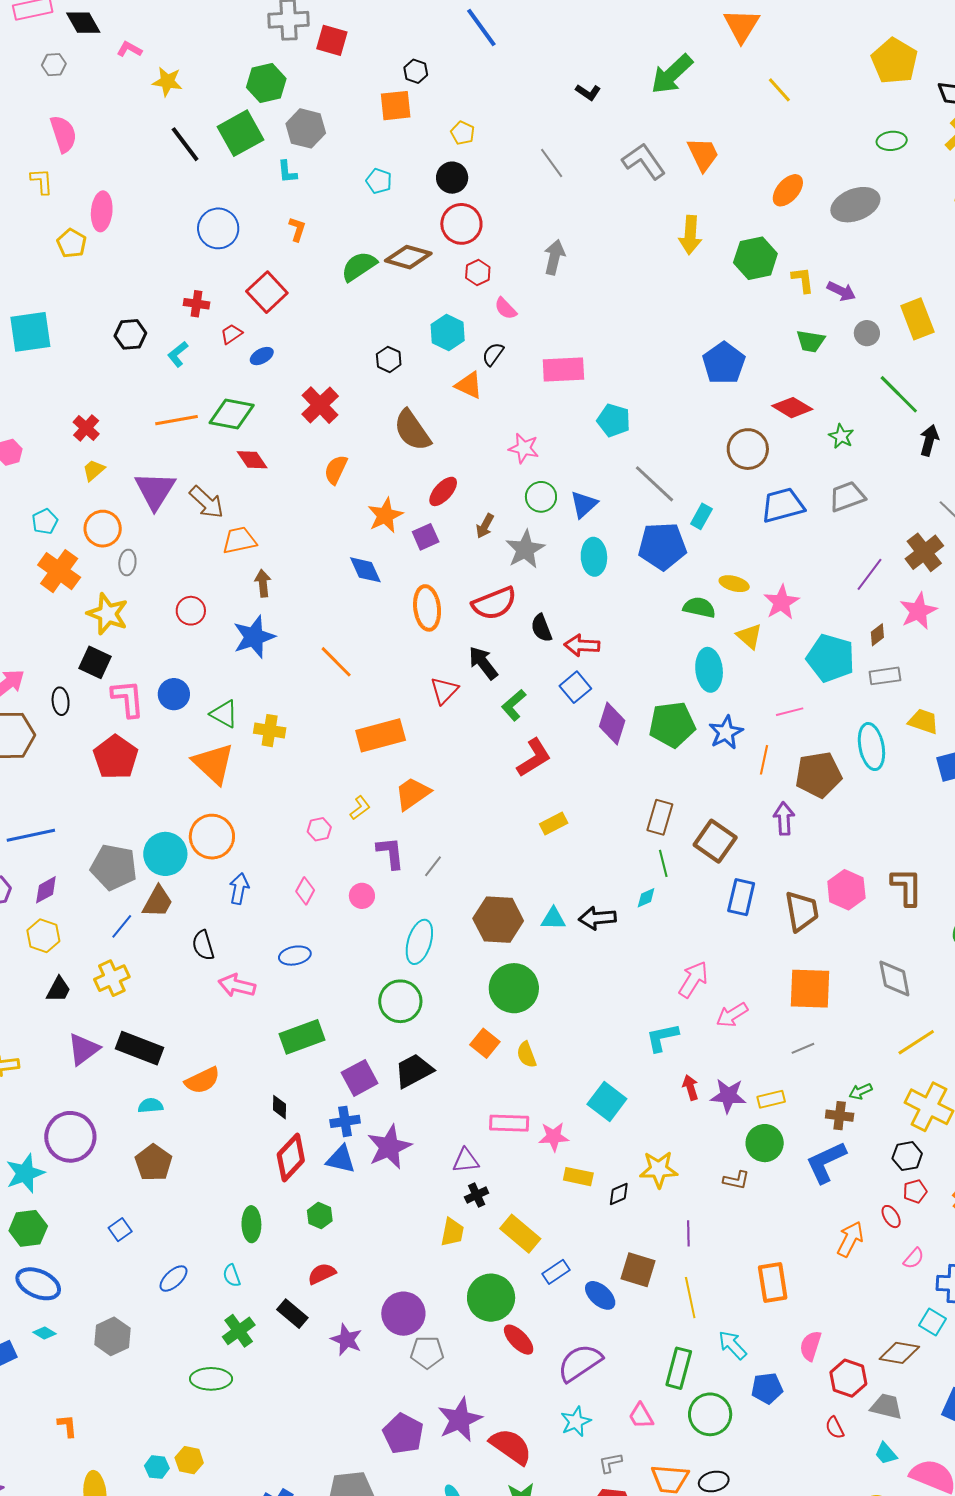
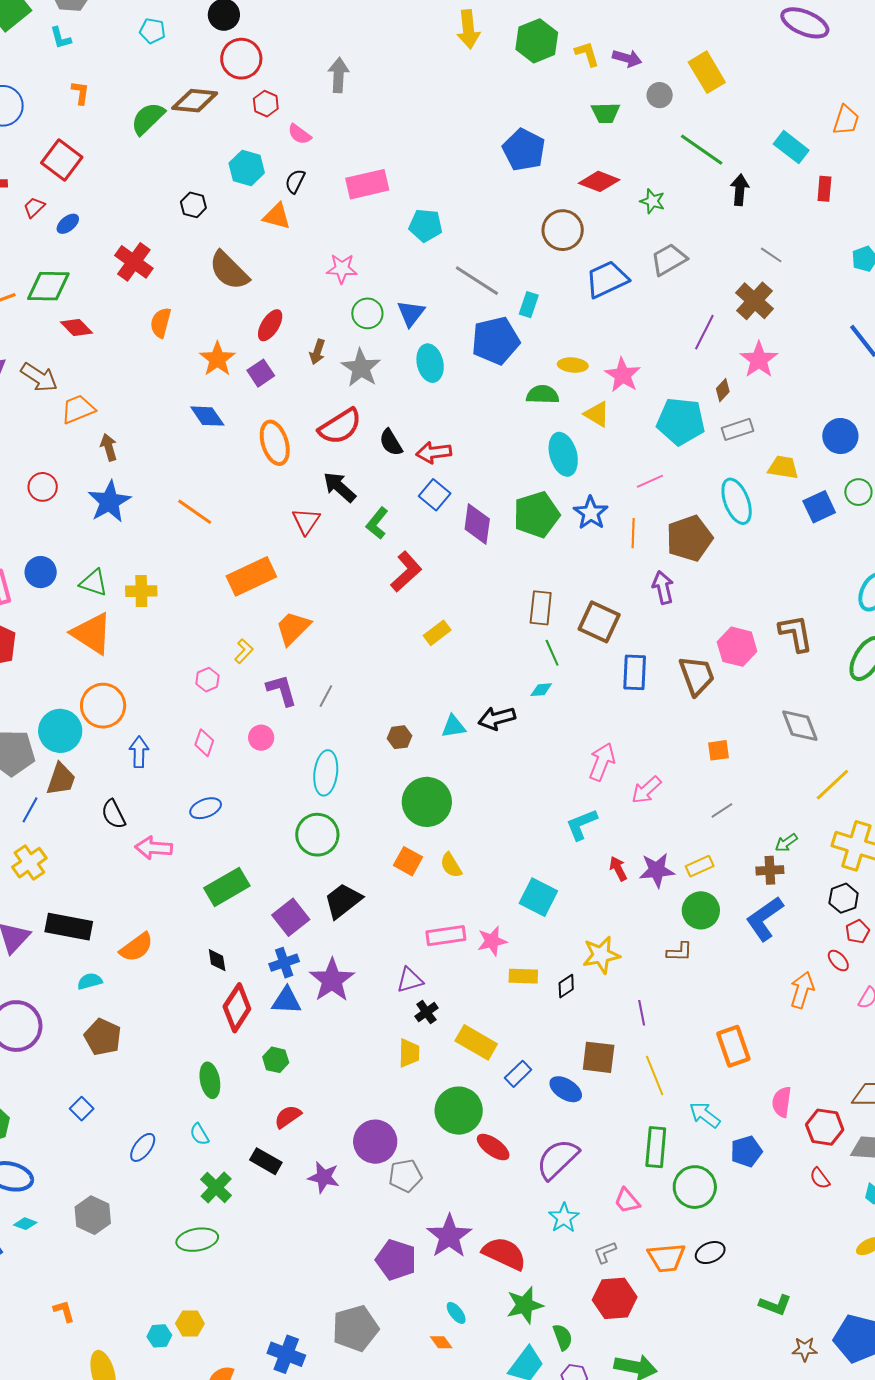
cyan diamond: (646, 898) -> (541, 690), turned 30
brown hexagon: (498, 920) -> (399, 737), size x0.5
orange square: (810, 989) -> (718, 750), size x0.5

